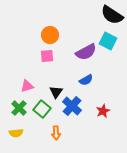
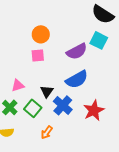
blue semicircle: (86, 80) -> (77, 79), size x1.6
red star: (103, 111) -> (94, 110), size x1.5
orange arrow: (56, 133) -> (47, 132), turned 40

